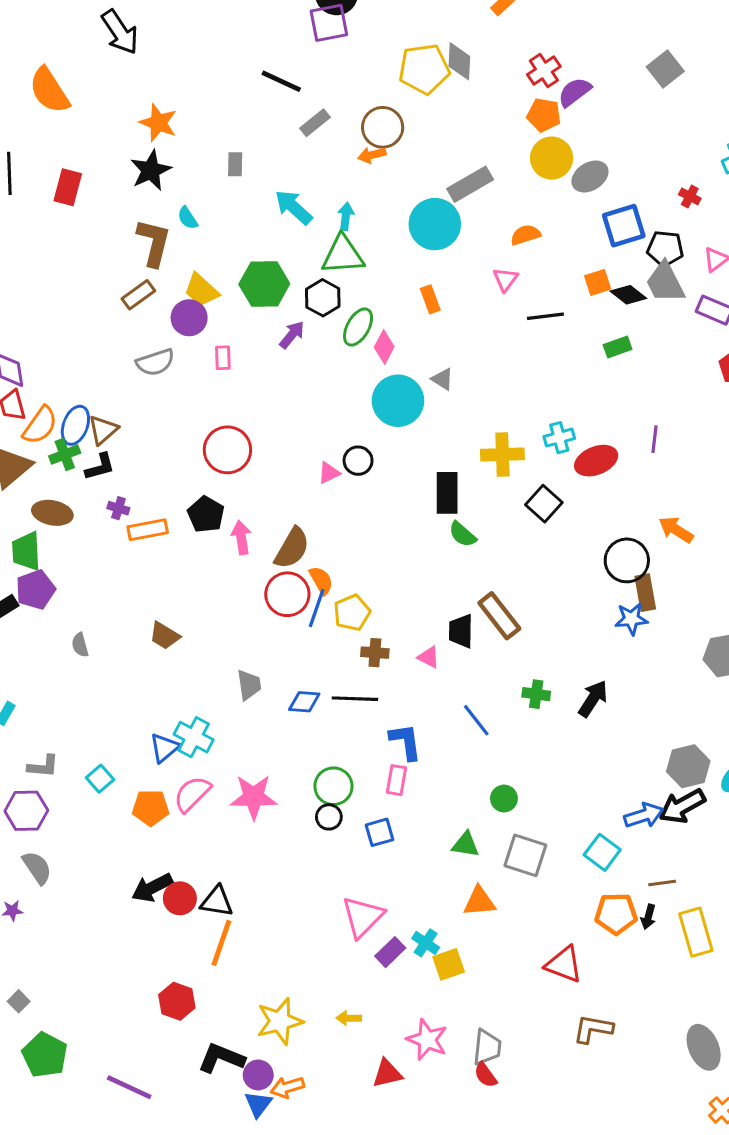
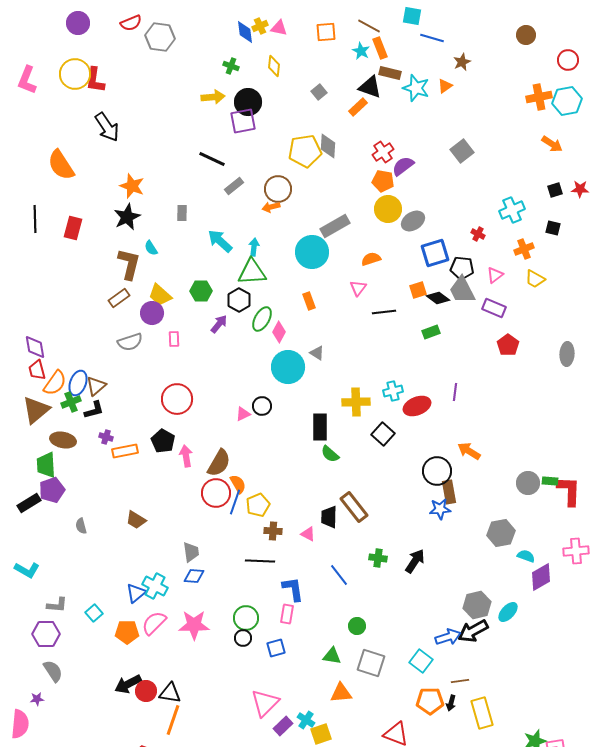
green hexagon: (264, 284) -> (201, 291), size x0.7
blue diamond: (304, 702) -> (194, 576), moved

